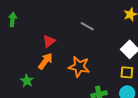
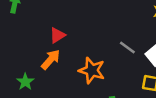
gray line: (87, 26) -> (127, 47), moved

